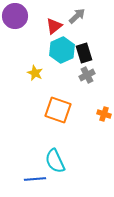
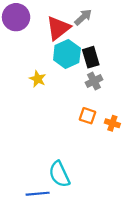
red triangle: (54, 26) -> (58, 28), size x1.4
orange square: (58, 110) -> (87, 116), moved, size x0.6

